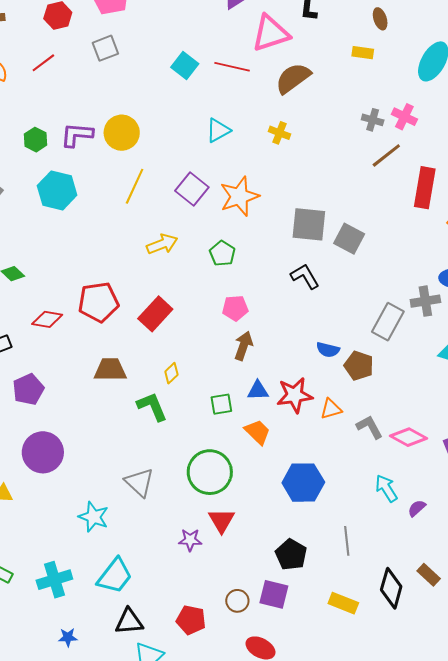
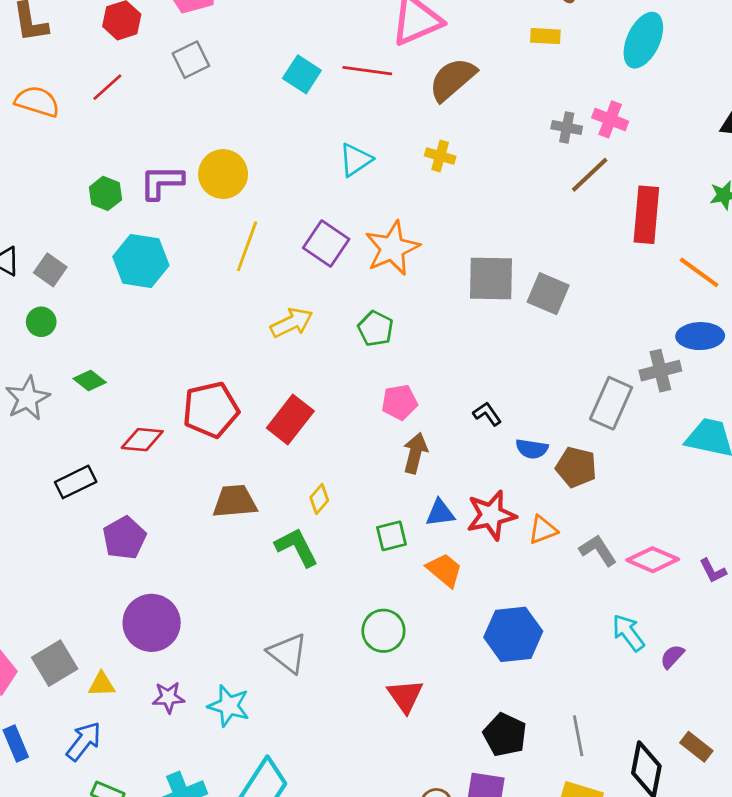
black L-shape: (305, 276) -> (487, 414), moved, size x0.7
green circle: (210, 472) -> (383, 631), size x0.7
purple star: (190, 540) -> (168, 697), moved
gray line: (347, 541) -> (578, 736), moved

